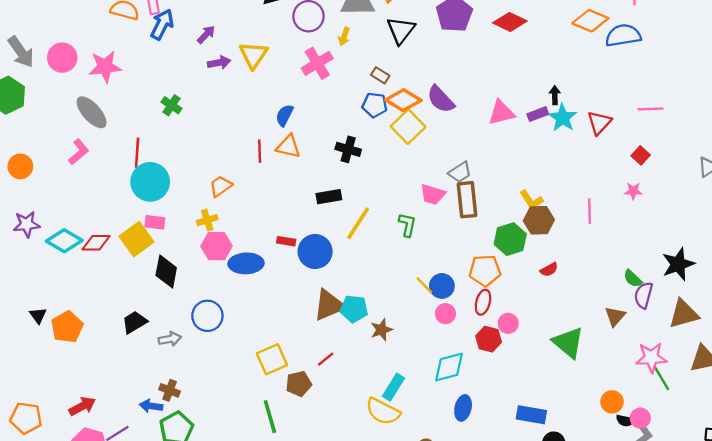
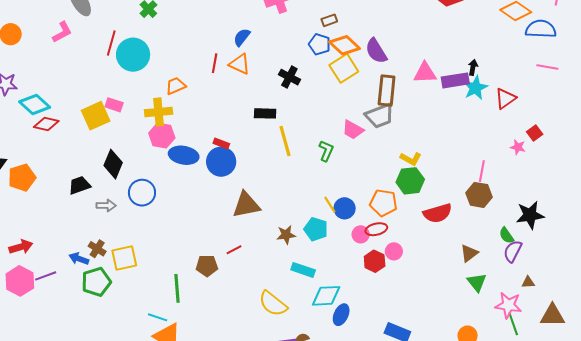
brown rectangle: (380, 75) -> (329, 20), turned -63
pink line: (651, 109) -> (547, 67), moved
purple rectangle: (538, 114) -> (455, 80), size x1.5
gray trapezoid: (460, 172) -> (380, 116), size x1.4
cyan circle: (150, 182) -> (133, 55), moved
pink star: (633, 191) -> (518, 147), moved
brown rectangle: (467, 200) -> (387, 90), moved
yellow L-shape: (531, 200) -> (411, 159), moved, turned -40
yellow cross: (207, 220) -> (159, 112), size x1.5
brown hexagon: (539, 220) -> (479, 195), moved
yellow line: (358, 223) -> (285, 141), turned -60
red diamond: (96, 243) -> (46, 124), moved
blue circle: (315, 252) -> (221, 162), moved
black star: (678, 264) -> (530, 215), moved
red semicircle: (549, 270) -> (438, 213), size x1.8
black diamond: (166, 272) -> (113, 164), moved
red ellipse: (483, 302) -> (376, 229), turned 50
cyan pentagon: (354, 309) -> (316, 229), moved
pink circle: (445, 314) -> (361, 234), moved
brown triangle: (684, 314) -> (528, 282), moved, size x0.5
brown triangle: (615, 316) -> (469, 253), moved
green triangle: (568, 343) -> (477, 282), moved, size x0.7
yellow square: (272, 359) -> (124, 258), moved
cyan diamond: (449, 367) -> (326, 296), moved
cyan rectangle: (393, 387) -> (303, 270), moved, turned 65

